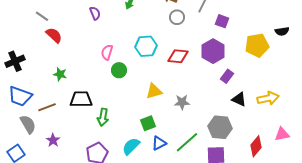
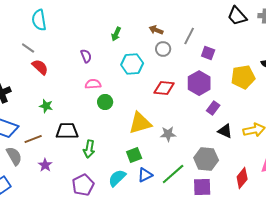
purple semicircle: (95, 13) -> (86, 56), moved
cyan hexagon: (146, 46) -> (132, 64), moved
pink semicircle: (107, 52) -> (93, 84), turned 70
yellow triangle: (154, 91) -> (140, 123), size x1.4
purple star: (53, 140) -> (45, 165), moved

